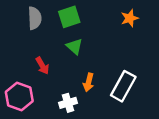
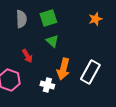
orange arrow: (89, 82) -> (63, 69), size x1.5
white cross: (68, 103) -> (47, 85), turned 32

